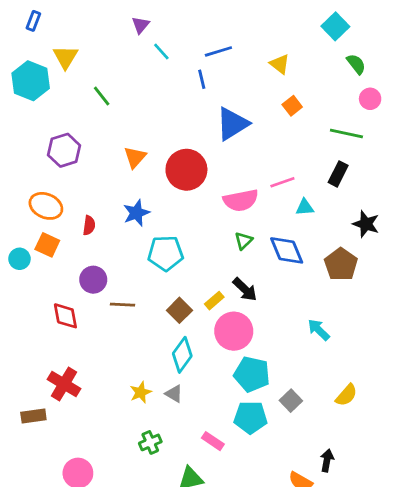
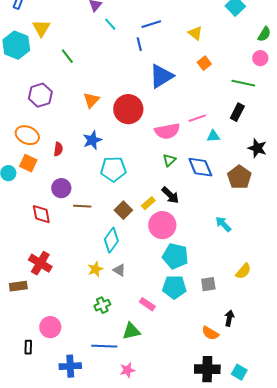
green semicircle: (356, 64) -> (264, 34), moved, turned 70
cyan diamond: (182, 355) -> (111, 240), moved
gray square: (291, 401) -> (208, 284), moved, turned 35

